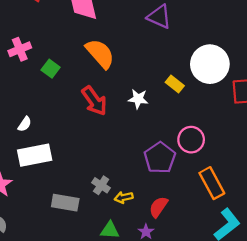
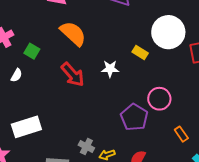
white semicircle: (25, 124) -> (16, 75), moved
orange rectangle: (212, 183) -> (181, 134), size x0.6

